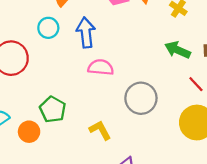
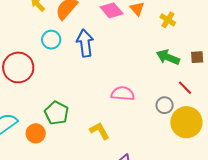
pink semicircle: (101, 67) -> (123, 94), moved
gray circle: (141, 98) -> (165, 105), moved, size x0.6

